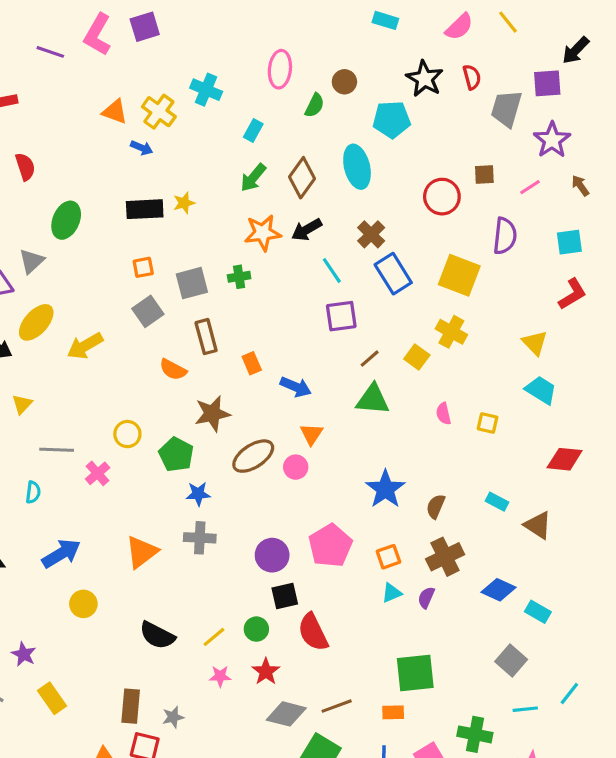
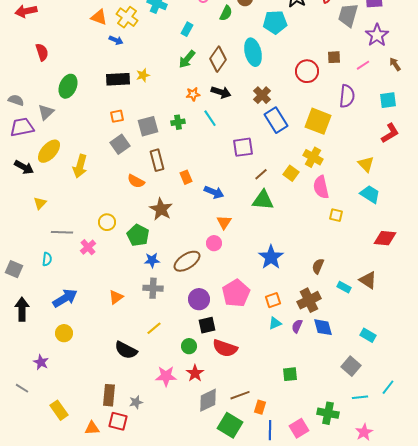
black arrow: (307, 230) -> (221, 92), turned -132
orange star: (263, 233) -> (193, 94), size x0.6
cyan line: (332, 270) -> (210, 118), moved
yellow arrow: (85, 346) -> (80, 166), turned -45
brown star: (212, 414) -> (161, 209), turned -30
pink semicircle: (444, 414) -> (321, 187), moved, size x1.6
brown ellipse: (253, 456) -> (187, 261), moved
cyan rectangle: (497, 502) -> (344, 287), moved
brown semicircle: (436, 506) -> (318, 266), moved
orange triangle: (142, 552) -> (116, 297), size x0.7
blue diamond: (499, 590) -> (323, 327), moved, turned 50
yellow circle: (83, 604) -> (64, 333), moved
red semicircle: (313, 632) -> (225, 348), turned -45
yellow line: (214, 637) -> (154, 328), moved
green square: (415, 673) -> (290, 374), size x0.6
pink star: (220, 676) -> (166, 376), size x1.5
yellow rectangle: (52, 698) -> (59, 410), moved
orange rectangle: (393, 712) -> (260, 407), moved, turned -72
gray diamond: (286, 714) -> (208, 400), turned -40

